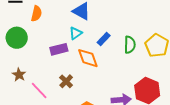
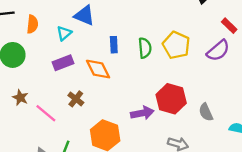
cyan triangle: (76, 33) -> (64, 33), moved
blue rectangle: (104, 39) -> (114, 45), turned -40

